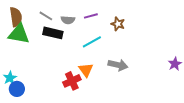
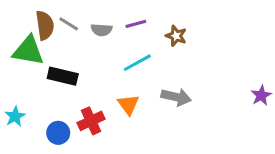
brown semicircle: (16, 17) -> (45, 25), moved
black rectangle: (53, 33) -> (63, 76), moved
red cross: (72, 81) -> (91, 121), moved
blue circle: (17, 89) -> (58, 133), moved

